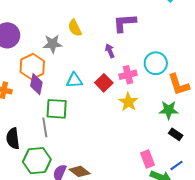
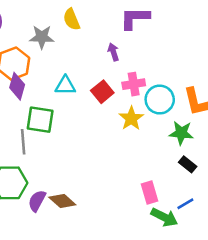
cyan circle: (156, 63) -> (160, 100), moved

